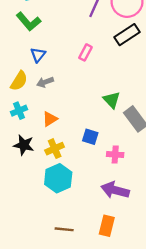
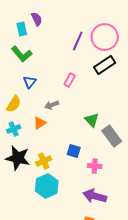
gray arrow: (45, 82) -> (52, 105), moved
orange triangle: (50, 119) -> (40, 123), moved
black star: (24, 145) -> (18, 158), size x1.4

